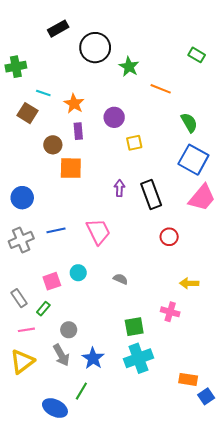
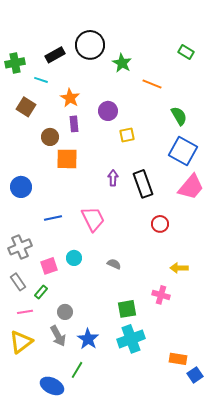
black rectangle: (58, 29) -> (55, 55), moved
cyan line: (43, 93) -> (41, 80), moved
gray cross: (21, 240) -> (20, 247), moved

